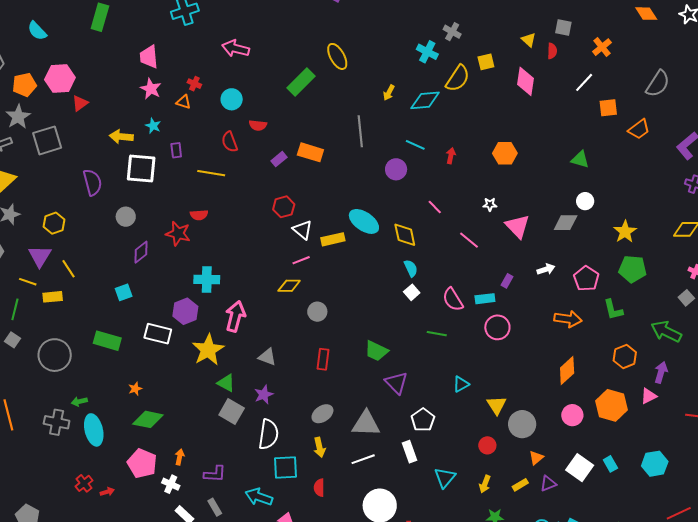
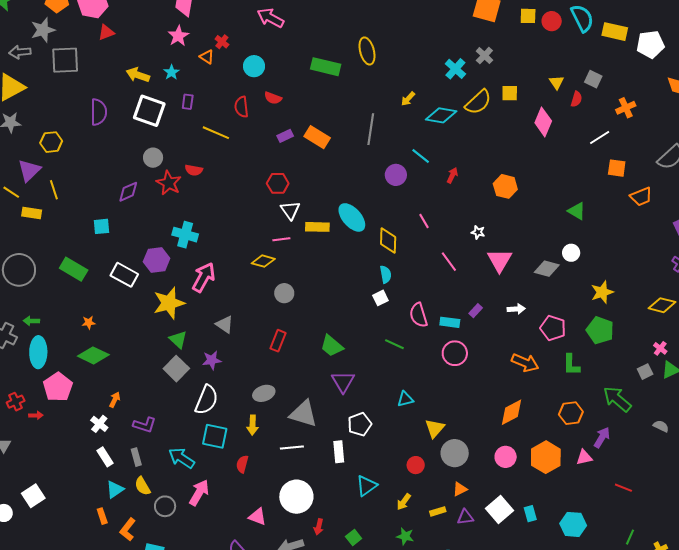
green rectangle: (301, 82) -> (326, 67), turned 44
gray circle: (126, 217) -> (153, 158), moved
pink pentagon: (586, 279) -> (553, 328), turned -30
pink pentagon: (142, 463) -> (58, 387), moved

